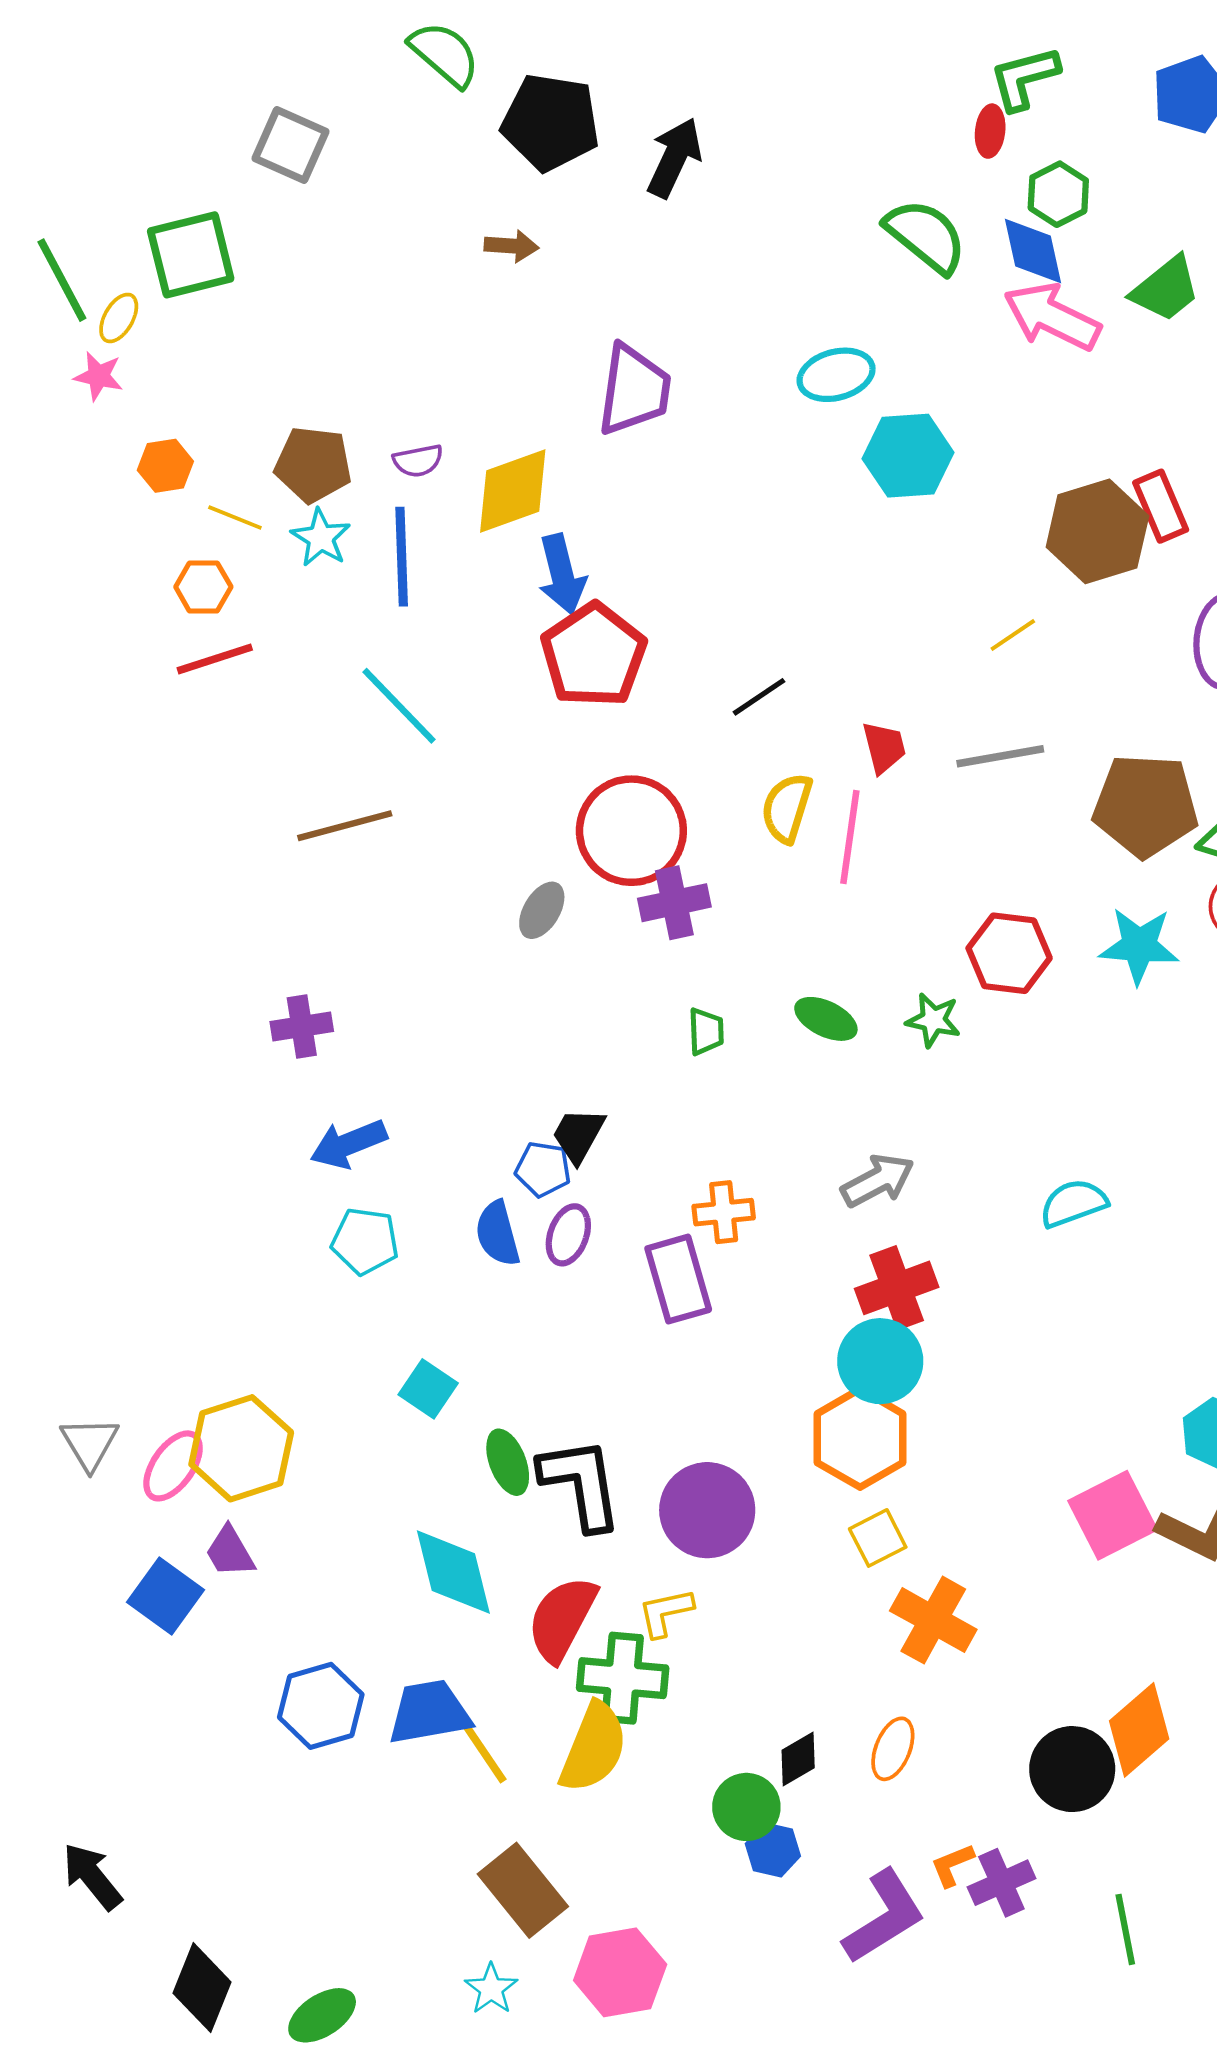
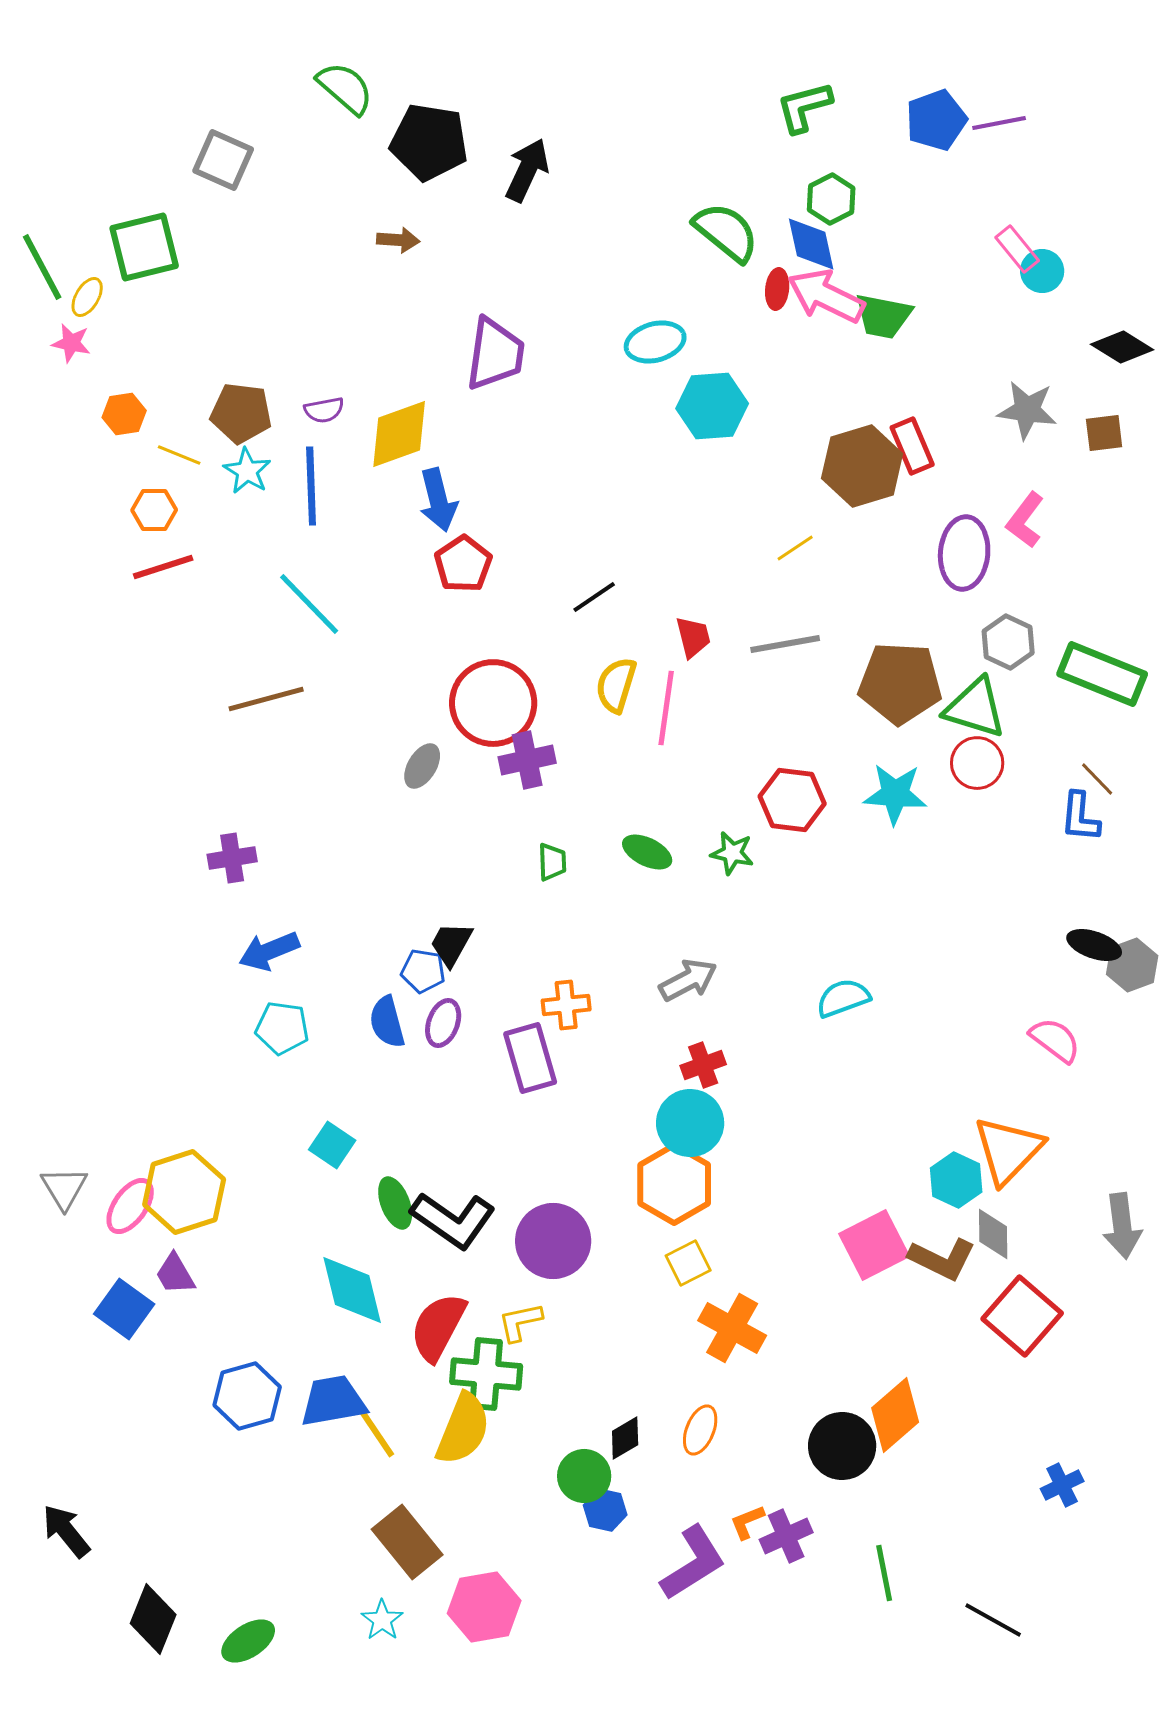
red ellipse: (990, 131) -> (777, 289), moved
green trapezoid: (1166, 289) -> (883, 316), moved, turned 50
red pentagon: (594, 655) -> (463, 564), size x0.7
red cross: (897, 1288) -> (703, 1065), size x0.7
black L-shape: (581, 1484) -> (453, 1220), turned 134

